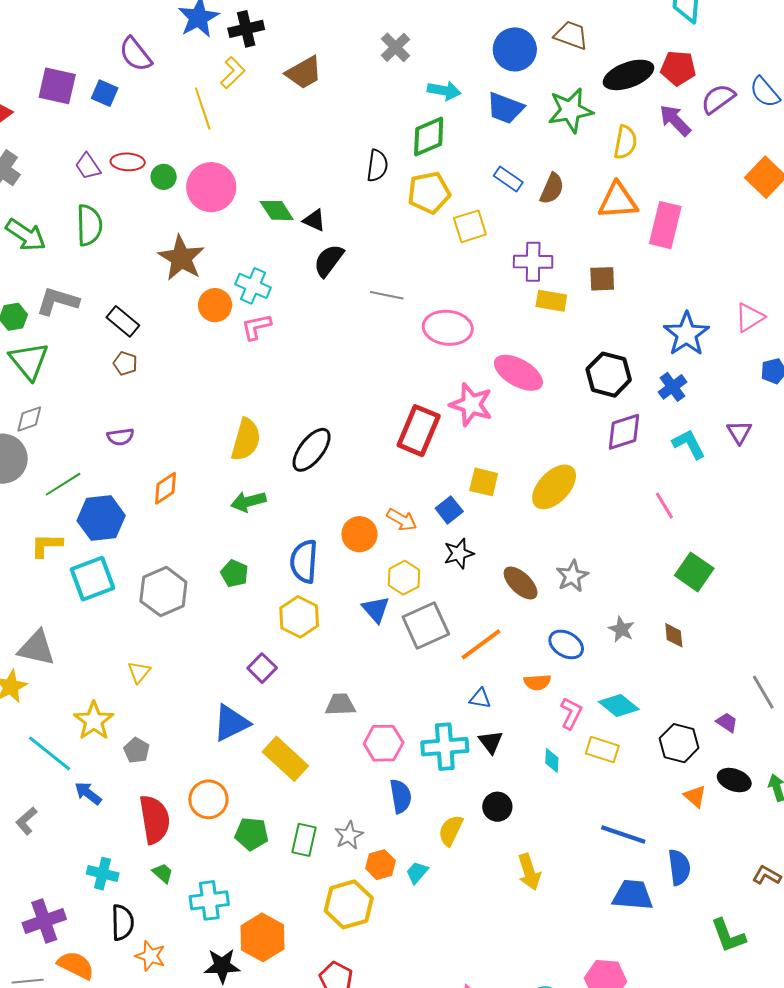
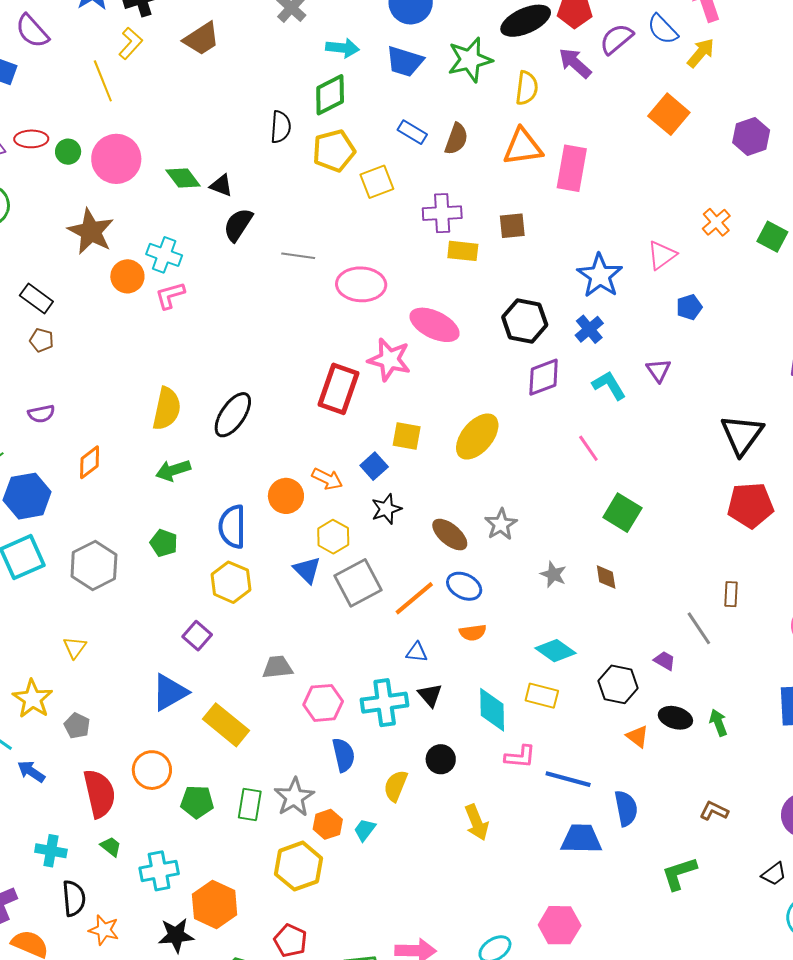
blue ellipse: (566, 644) -> (464, 586), moved
pink L-shape: (571, 713) -> (520, 757), moved, turned 72
cyan diamond: (552, 760) -> (492, 710), size x1.8
gray star: (349, 835) -> (294, 797), size x1.4
green L-shape: (728, 936) -> (679, 873), turned 96

